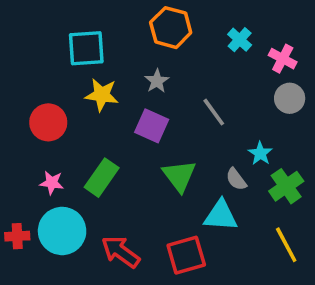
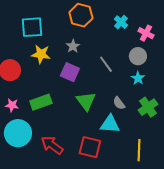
gray circle: (290, 98) -> (138, 56), moved
cyan star: (260, 153) -> (138, 78), moved
green rectangle: (102, 178) -> (41, 102), turned 35
yellow line: (286, 245) -> (139, 150), moved, turned 30
red square: (186, 255) -> (90, 147), turned 30

